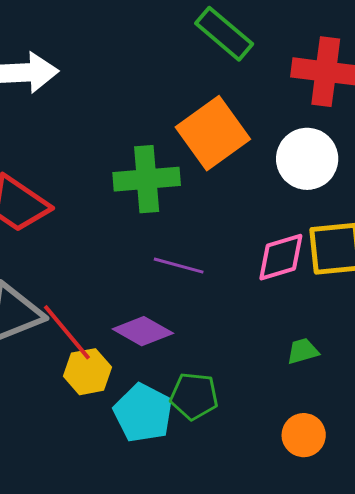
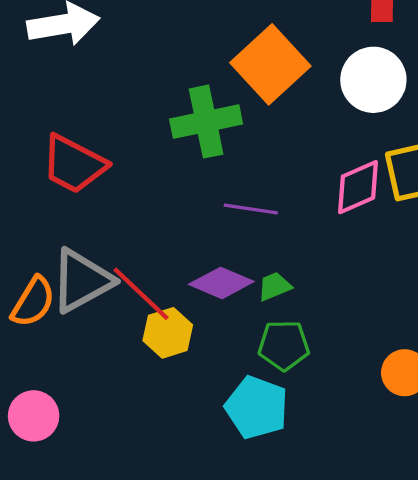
green trapezoid: (303, 351) -> (275, 286), moved
cyan pentagon: (143, 413) -> (257, 407), moved

